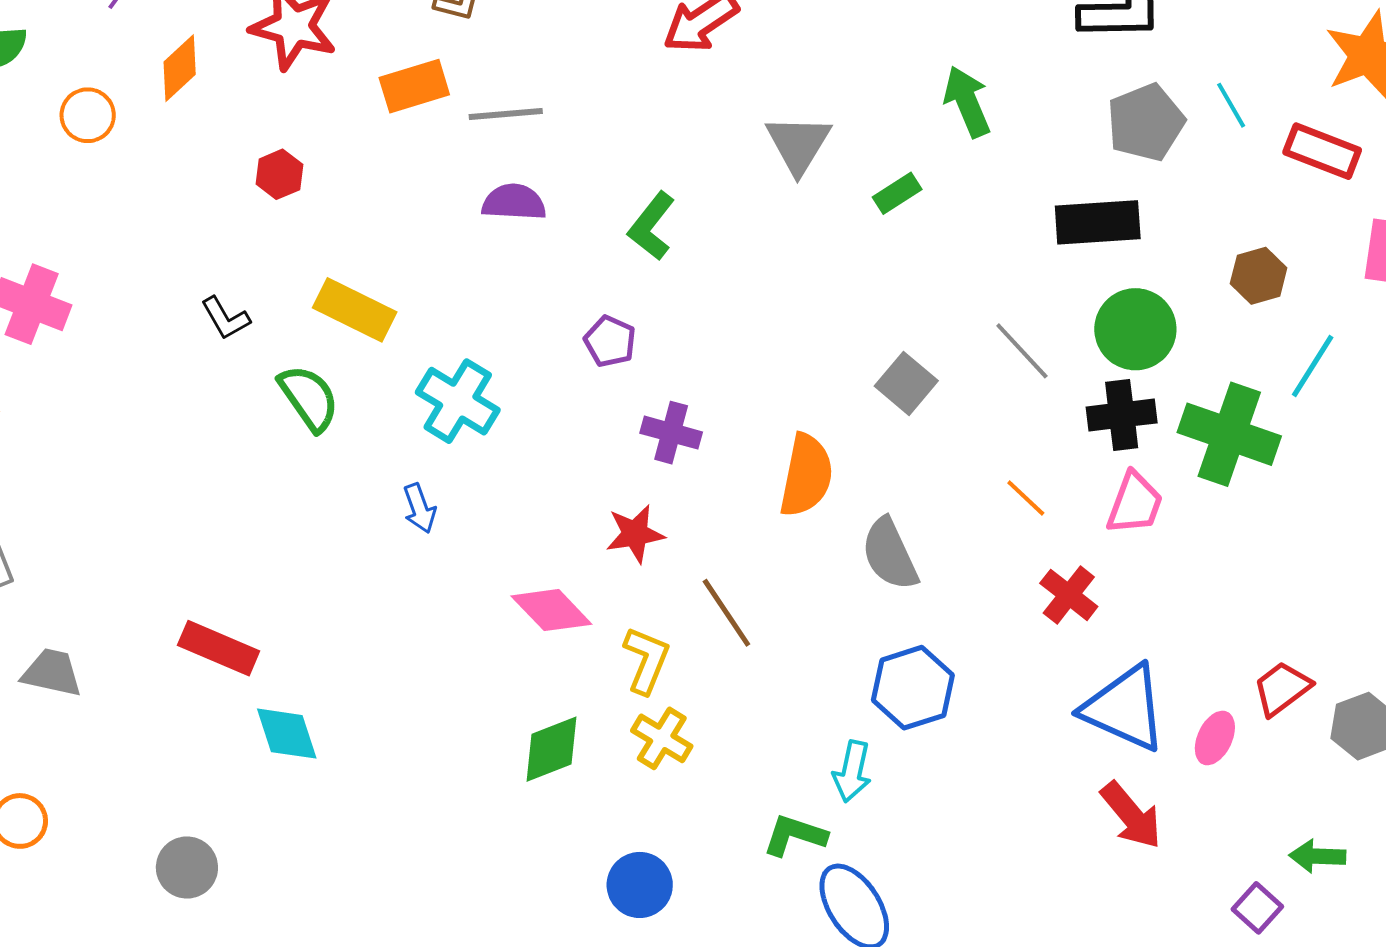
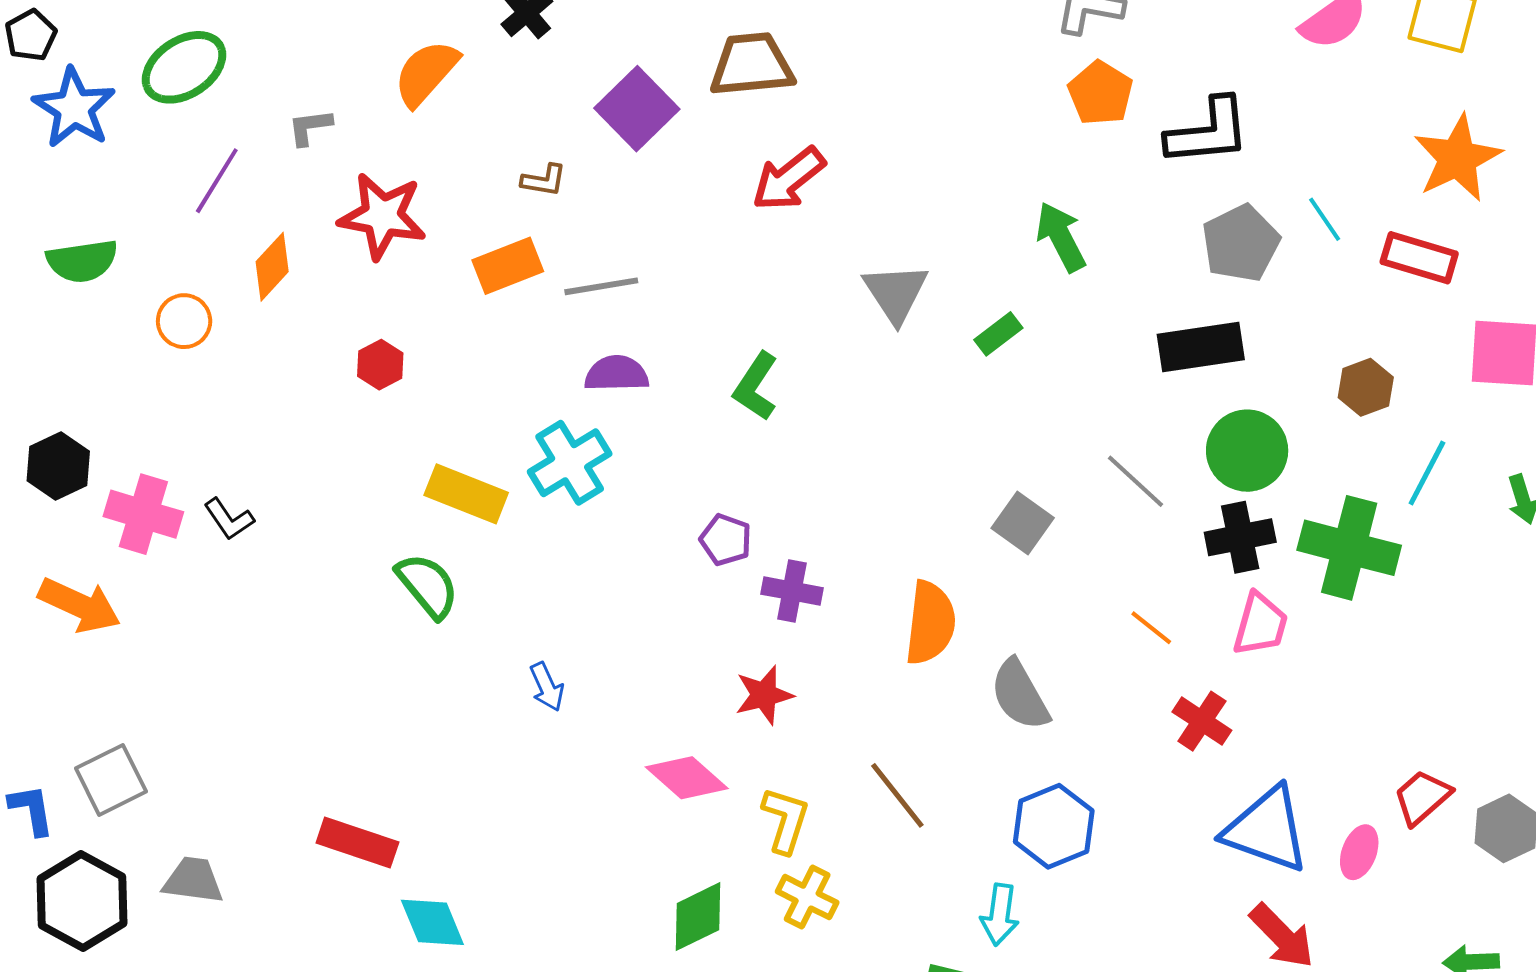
black L-shape: (225, 318) -> (229, 519), moved
purple pentagon: (610, 341) -> (726, 540), moved
cyan cross: (458, 401) -> (570, 463), moved, turned 32
brown line: (726, 613) -> (897, 795), moved

